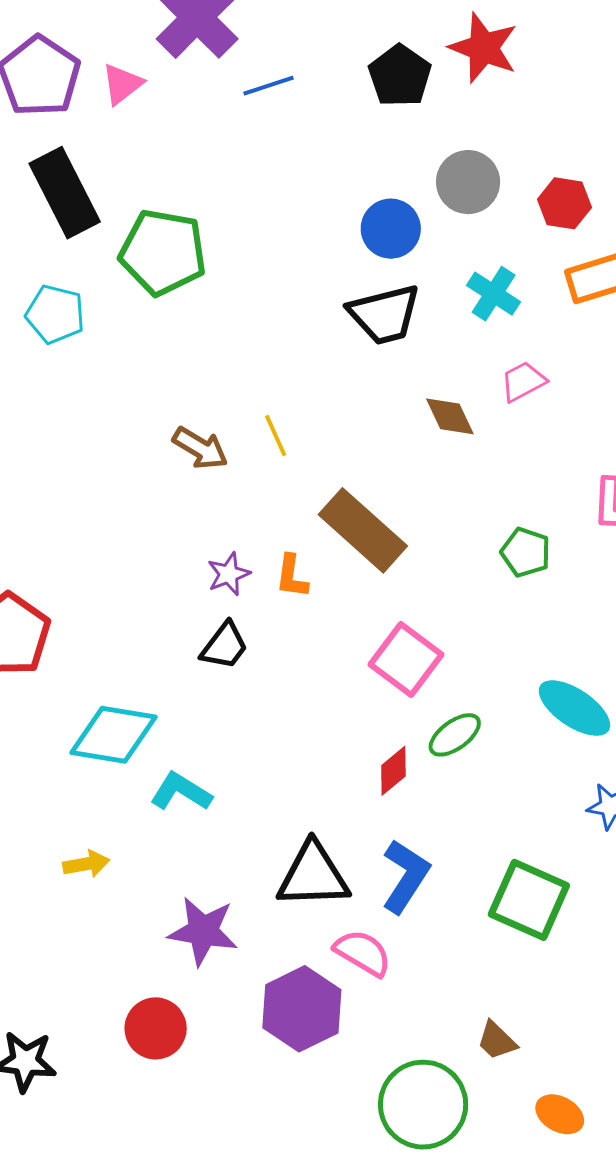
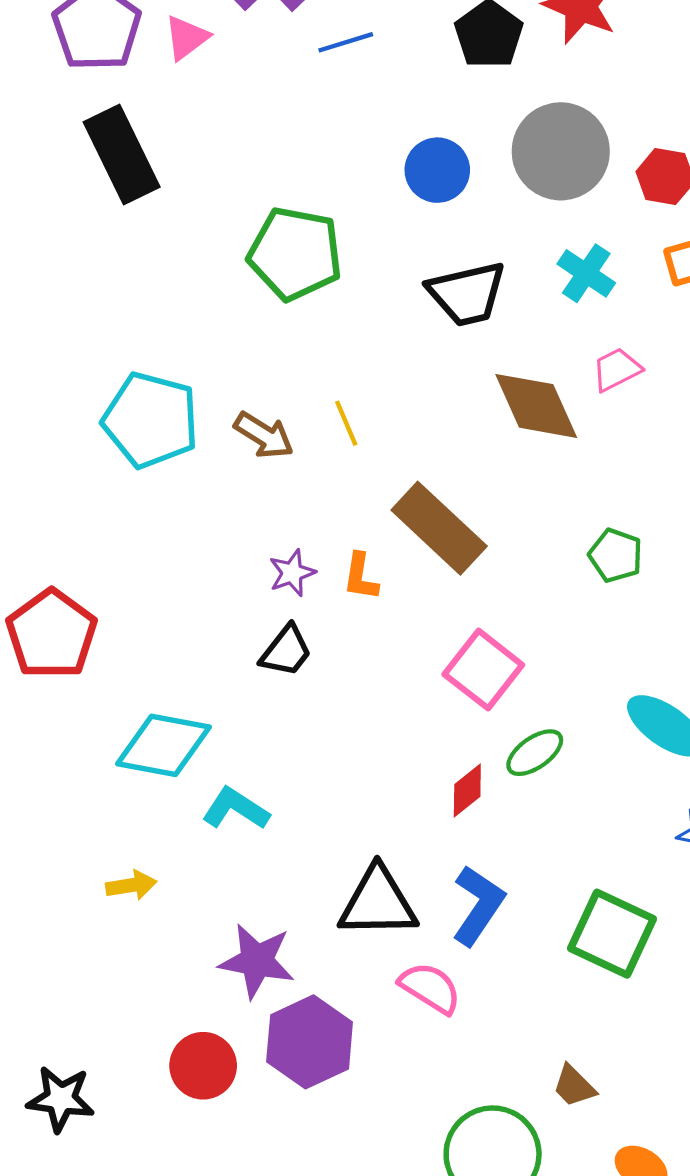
gray circle: (468, 182) -> (561, 151), size x1.4
blue circle: (391, 229) -> (437, 170), moved
green pentagon: (163, 252) -> (295, 254), moved
cyan pentagon: (55, 314) -> (151, 420), moved, size x1.5
brown diamond: (450, 416) -> (536, 406), size x1.6
purple hexagon: (302, 1009) -> (310, 1042), moved

